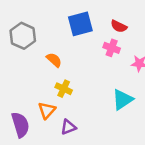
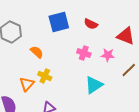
pink cross: (112, 48) -> (84, 53), moved
orange triangle: (47, 110) -> (27, 84), moved

